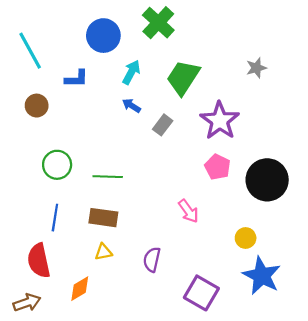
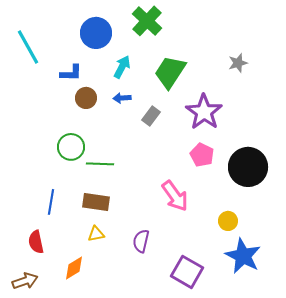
brown circle: (37, 106) -> (86, 98), moved
blue arrow: (131, 106) -> (122, 98), turned -36
green circle: (57, 165) -> (71, 147), moved
pink arrow: (188, 211) -> (175, 196), size x1.4
red semicircle: (39, 261) -> (36, 242), size x0.7

